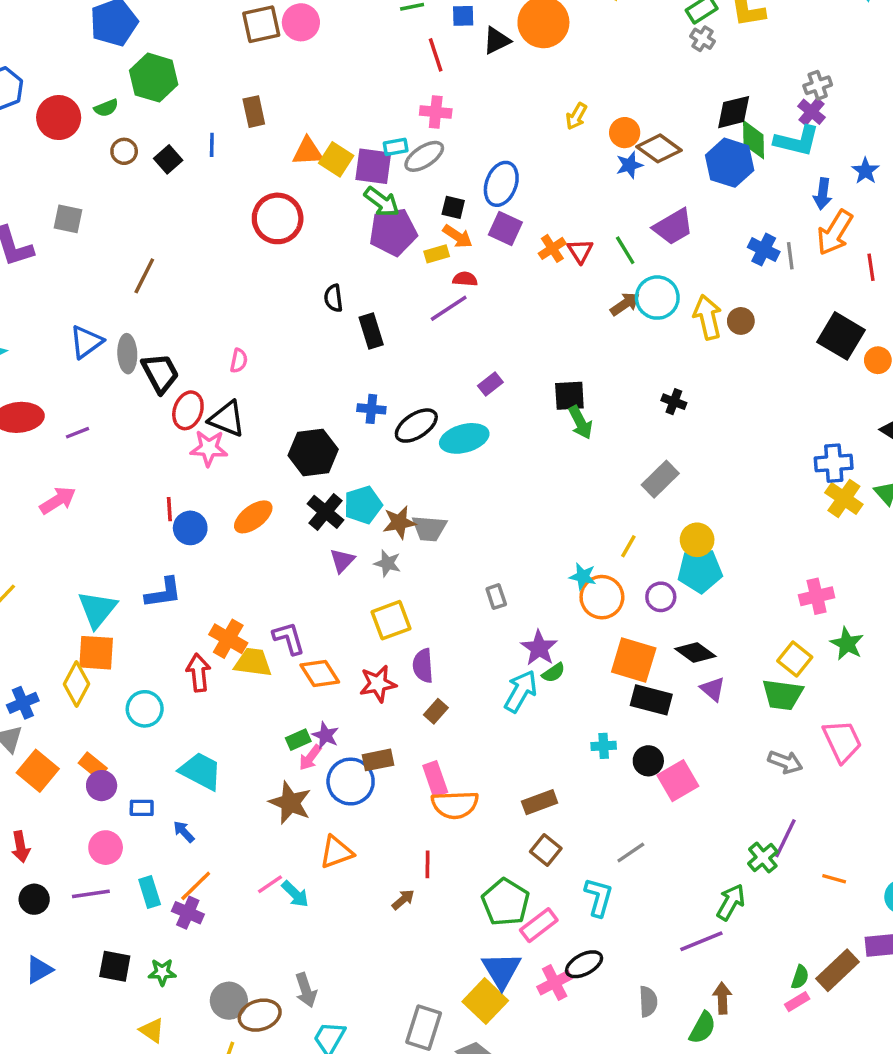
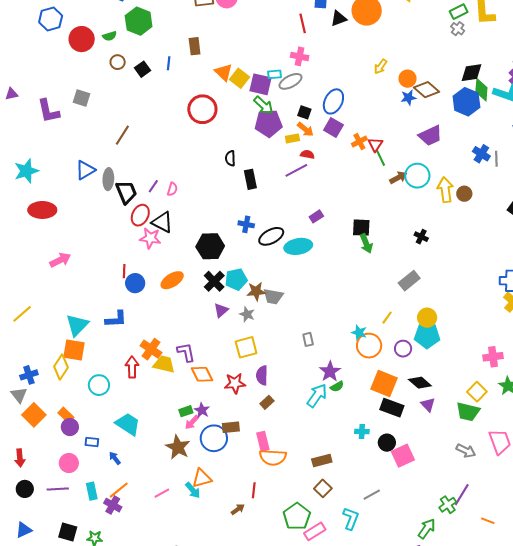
orange triangle: (308, 152) -> (224, 72), turned 42
green line: (625, 250) -> (380, 158), moved
purple line: (77, 433) -> (153, 186), moved, turned -40
cyan arrow: (295, 894) -> (193, 490), moved

